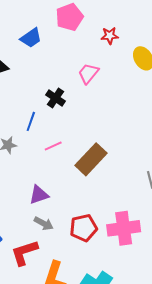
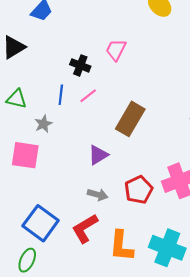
pink trapezoid: (88, 73) -> (116, 50), moved
pink line: (53, 146) -> (88, 96), moved
purple triangle: (39, 195) -> (98, 155), moved

